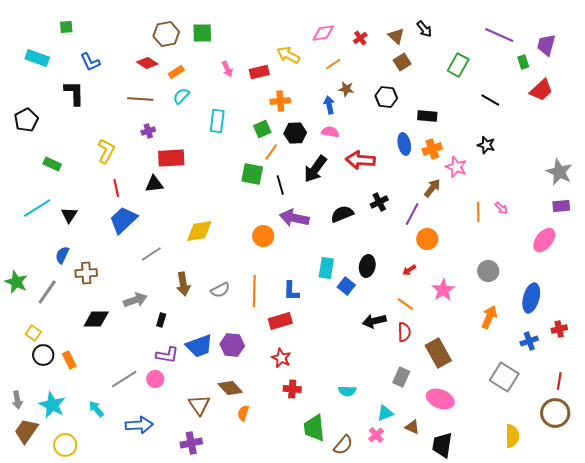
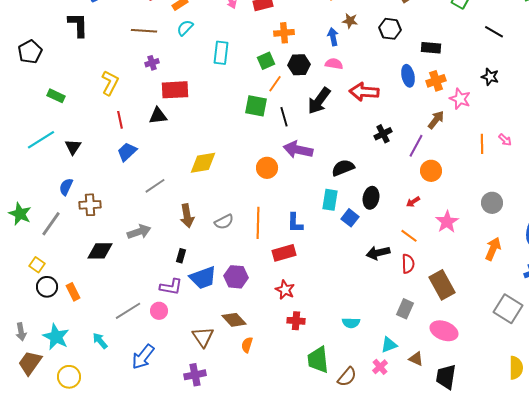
black semicircle: (342, 214) -> (343, 168), moved
blue trapezoid: (123, 220) -> (127, 152), size x0.7
black rectangle: (161, 320) -> (181, 256), moved
blue arrow: (139, 425) -> (143, 357), turned 132

